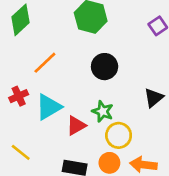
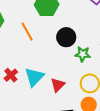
orange line: (45, 63) -> (27, 32), moved, turned -60
green star: (103, 111) -> (83, 54), moved

